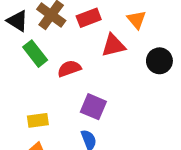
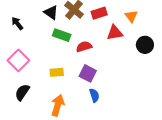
green rectangle: (35, 54) -> (62, 35), turned -36
purple square: (93, 107) -> (88, 73), moved
yellow rectangle: (38, 120) -> (57, 72), moved

